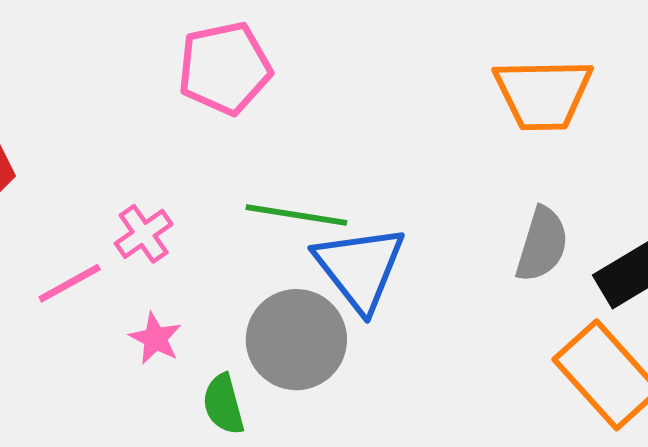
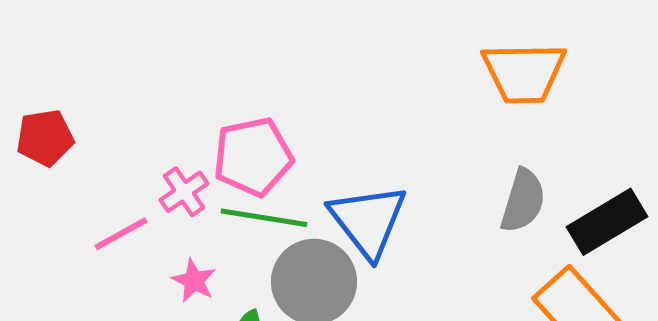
pink pentagon: (225, 68) -> (253, 157), moved
green line: (296, 215) -> (264, 218), moved

